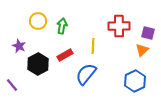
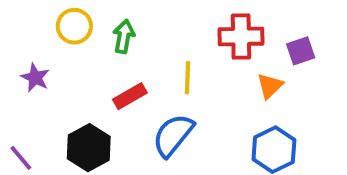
purple square: (148, 33) -> (301, 51), turned -32
orange triangle: (142, 50) -> (270, 86), moved
black hexagon: (38, 64) -> (89, 148), moved

